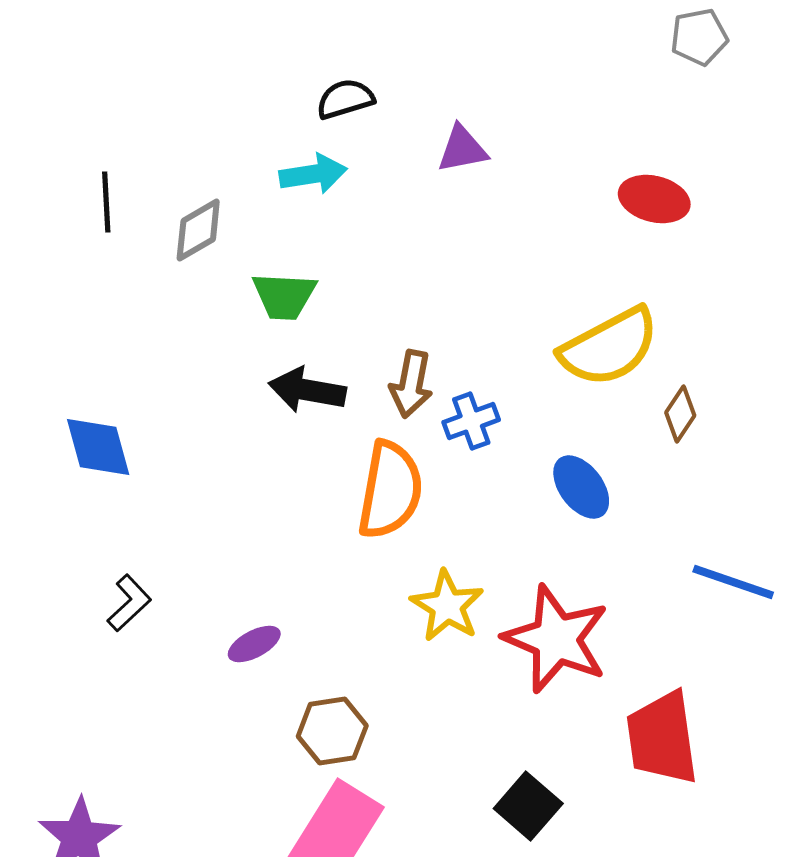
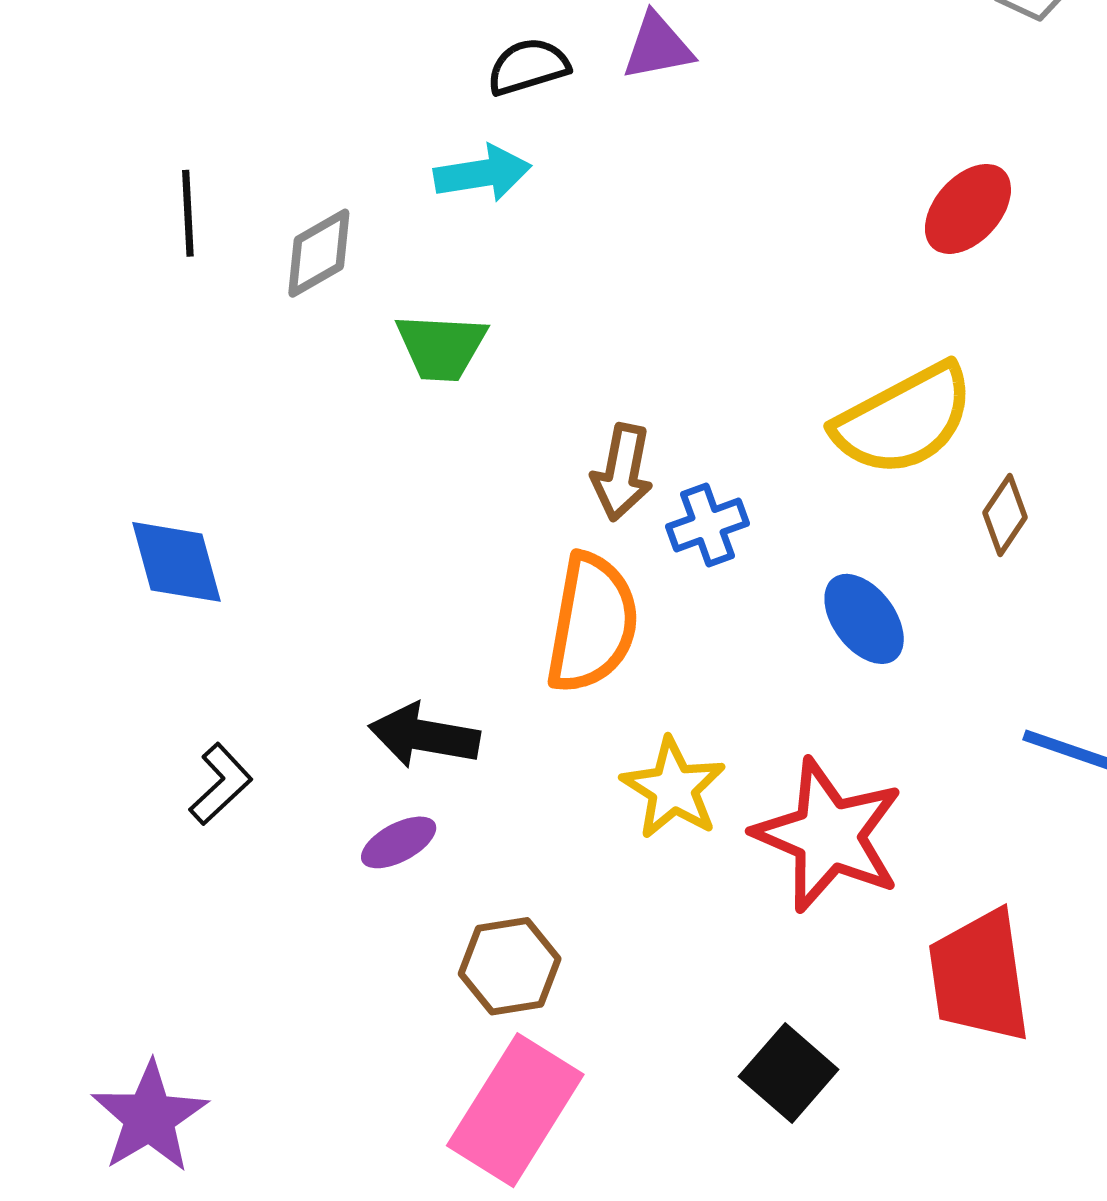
purple triangle: (462, 149) -> (658, 47), moved
red ellipse: (654, 199) -> (968, 209), turned -62
black arrow: (307, 390) -> (424, 736), moved

